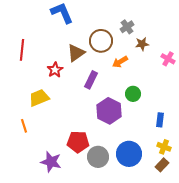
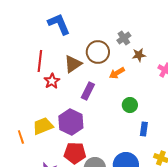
red line: (22, 50) -> (40, 61), moved
yellow trapezoid: (39, 98) -> (43, 126), moved
purple hexagon: (109, 111) -> (71, 122), moved
blue rectangle: (160, 120) -> (144, 129), moved

